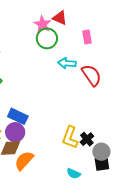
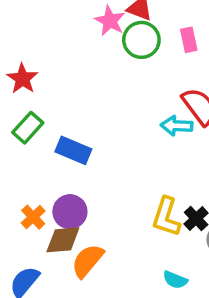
green circle: (47, 38) -> (141, 40), moved
cyan arrow: (67, 63) -> (177, 126), moved
blue rectangle: (18, 116) -> (73, 150), moved

